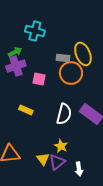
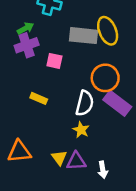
gray rectangle: (63, 58) -> (83, 36), size x1.6
orange circle: (71, 73) -> (105, 78), moved
yellow star: (61, 146) -> (81, 130), moved
purple triangle: (57, 162) -> (76, 161), turned 36

